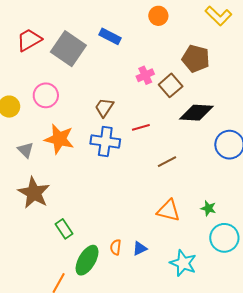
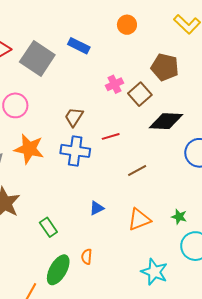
orange triangle: (168, 211) -> (139, 219), turned -35
green rectangle: (64, 229) -> (48, 227), moved
blue triangle: (140, 248) -> (97, 208), moved

